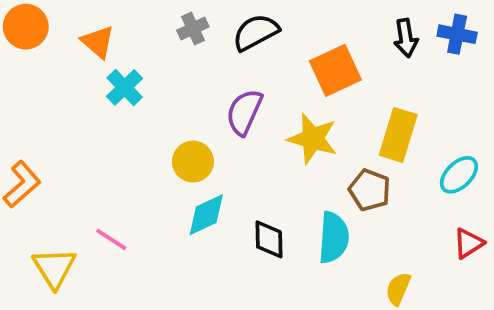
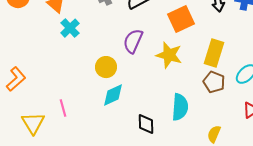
brown pentagon: (370, 190) -> (214, 82), moved
pink line: (111, 239) -> (63, 108), turned 42
black diamond: (269, 239) -> (146, 124), moved

